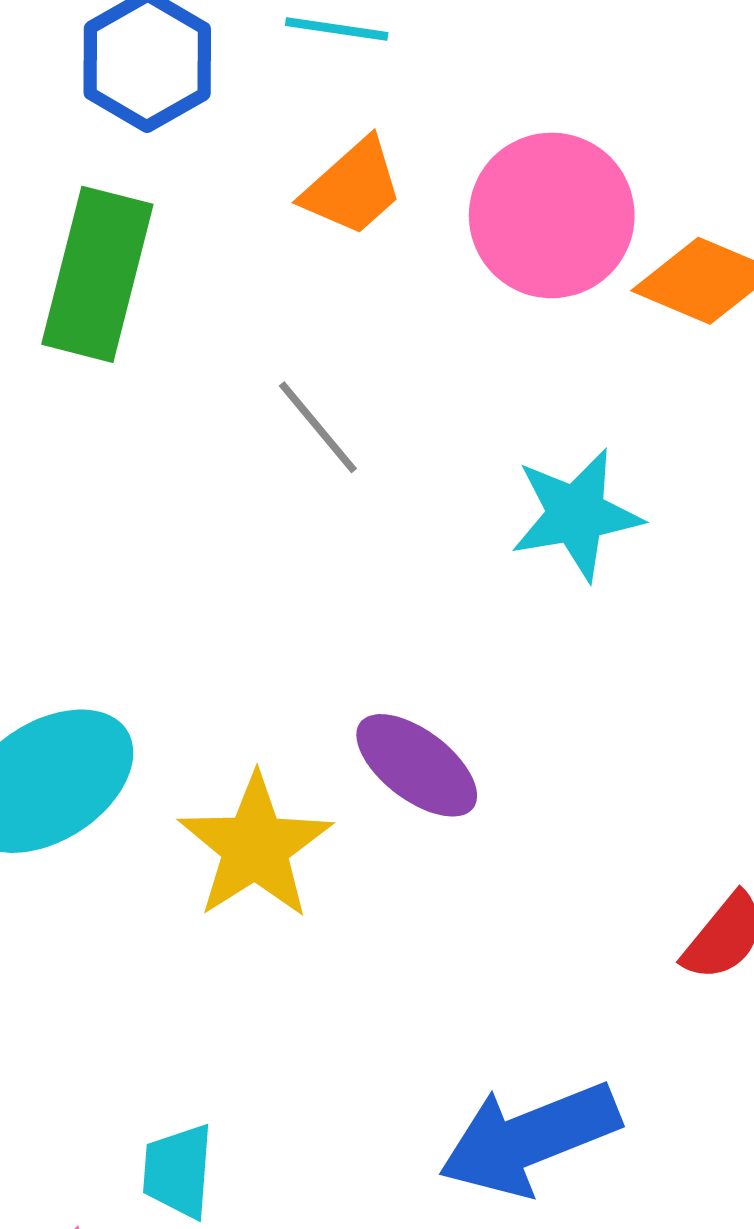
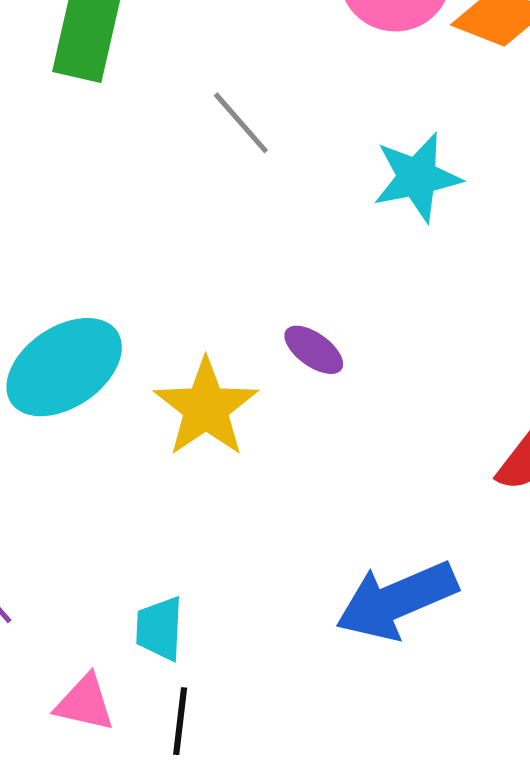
purple ellipse: (417, 765) -> (314, 350), size x0.7

